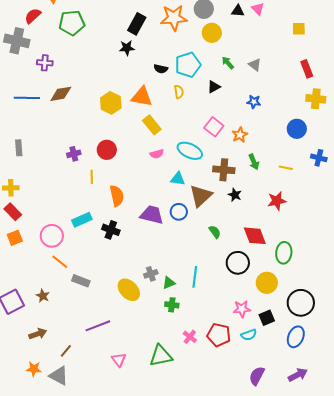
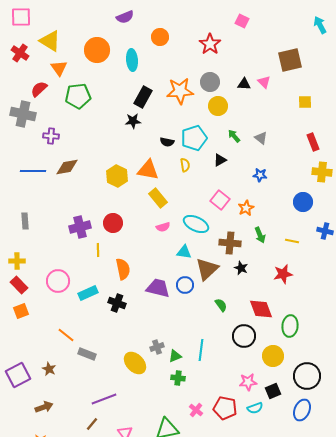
purple cross: (74, 154) -> (80, 227), size x1.5
pink circle: (52, 236) -> (58, 281), moved
brown line: (66, 351) -> (92, 424), moved

